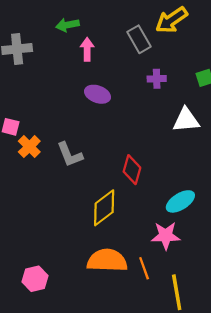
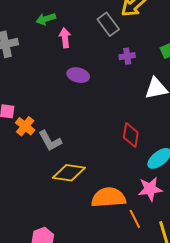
gray L-shape: (70, 155) -> (50, 141), moved
red diamond: (132, 170) -> (131, 135), moved
yellow diamond: (104, 208) -> (69, 173), moved, turned 52
orange semicircle: (107, 260) -> (108, 197), moved

